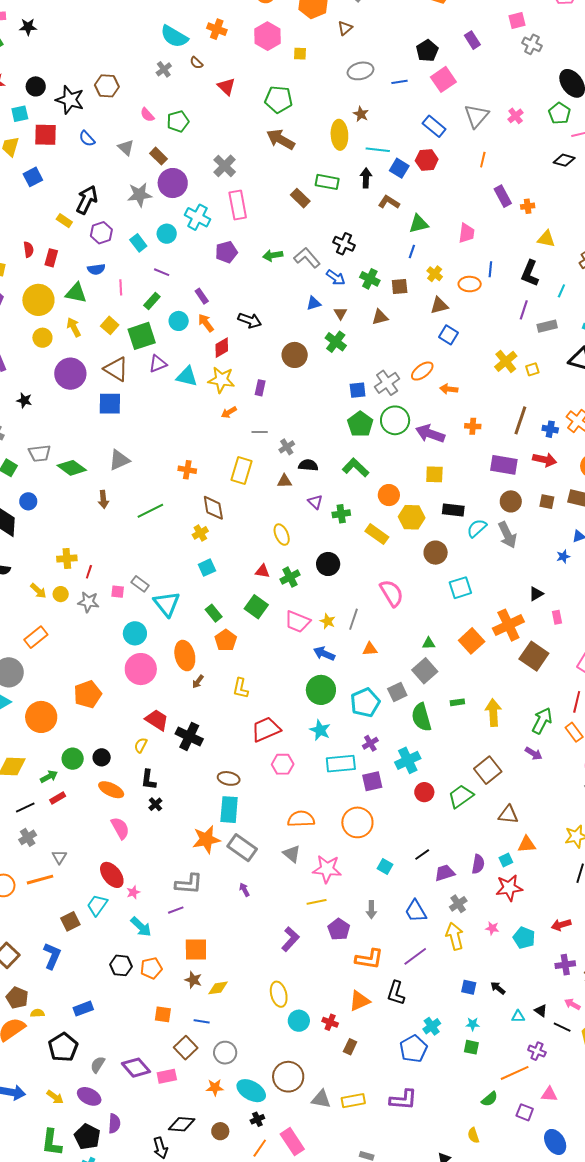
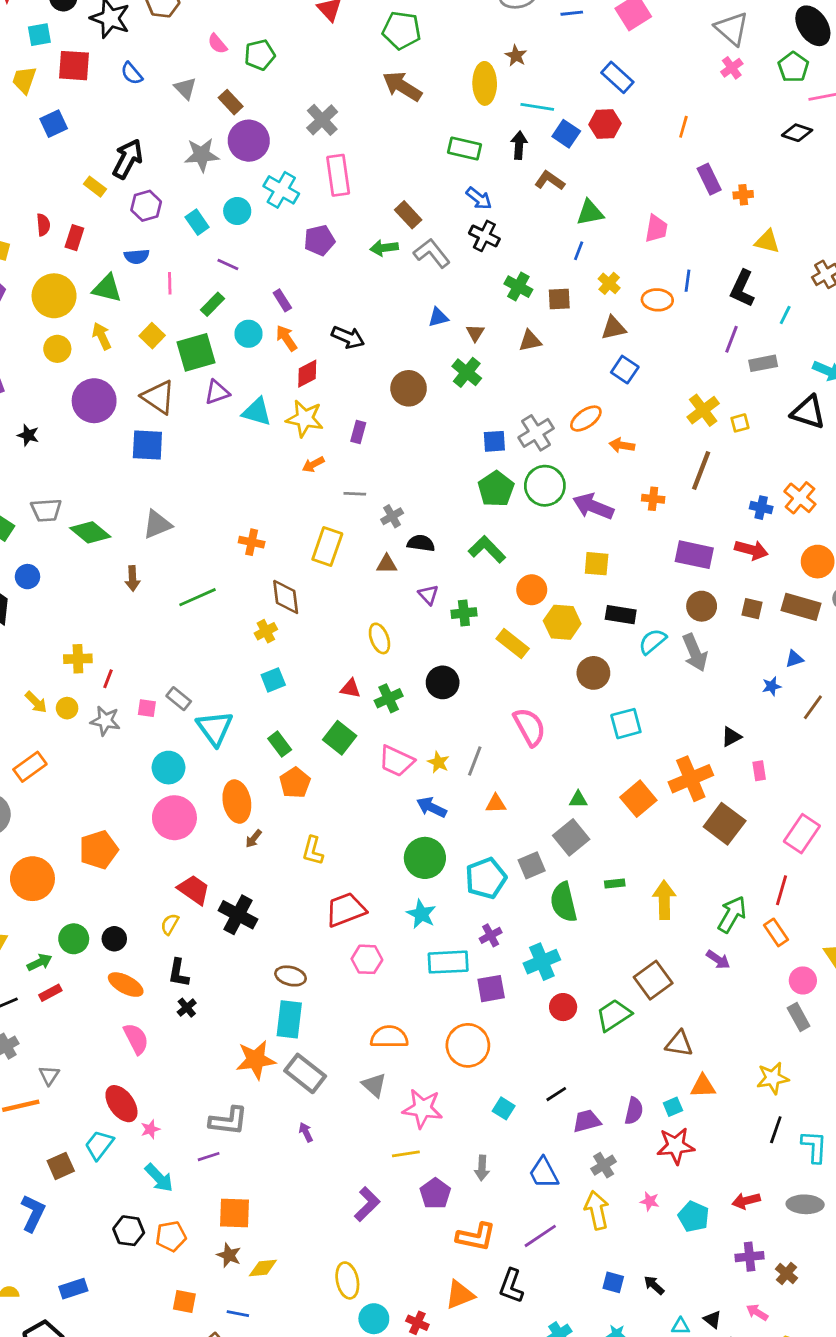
gray triangle: (476, 116) -> (732, 29), moved, turned -32
brown rectangle: (300, 198) -> (408, 215), moved
blue arrow: (336, 278) -> (479, 198), moved
brown line: (520, 420) -> (701, 470), moved

